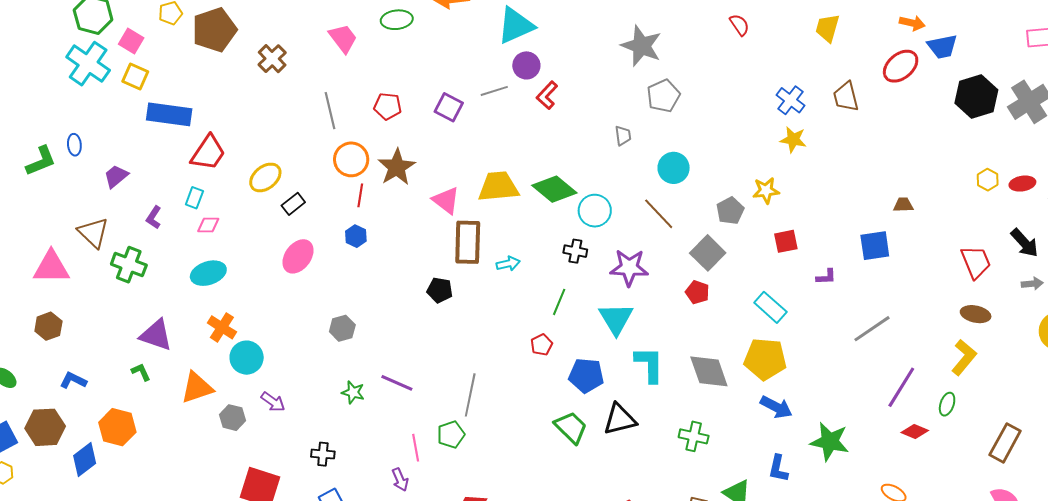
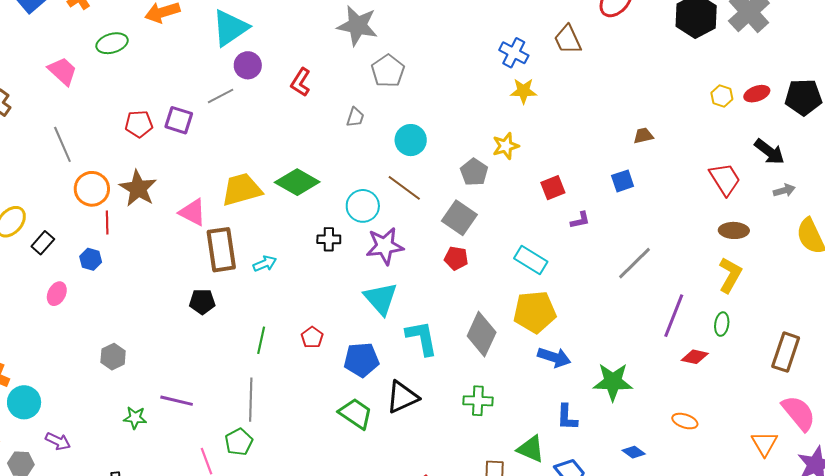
red L-shape: (547, 95) -> (301, 82), moved
red pentagon: (388, 106) -> (139, 124), moved
gray trapezoid: (623, 136) -> (355, 117), turned 35
cyan circle: (595, 211) -> (363, 206), moved
blue hexagon: (356, 236) -> (91, 259), moved
red square: (786, 241) -> (553, 188), moved
blue square: (875, 246) -> (623, 181), size x0.7
pink ellipse: (298, 256) -> (57, 294), size x0.7
green line: (559, 302) -> (261, 340), moved
gray diamond: (709, 371) -> (482, 334), turned 54

